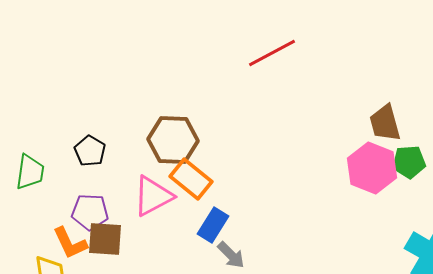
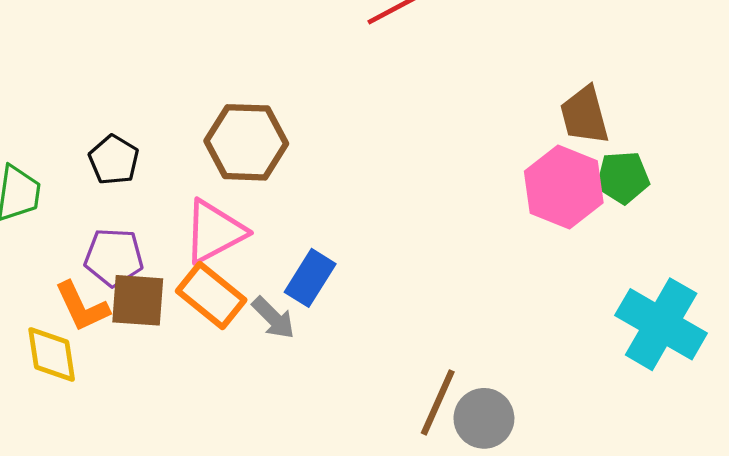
orange rectangle: (191, 179) -> (211, 295), moved
gray arrow: (231, 255) -> (273, 318), moved

